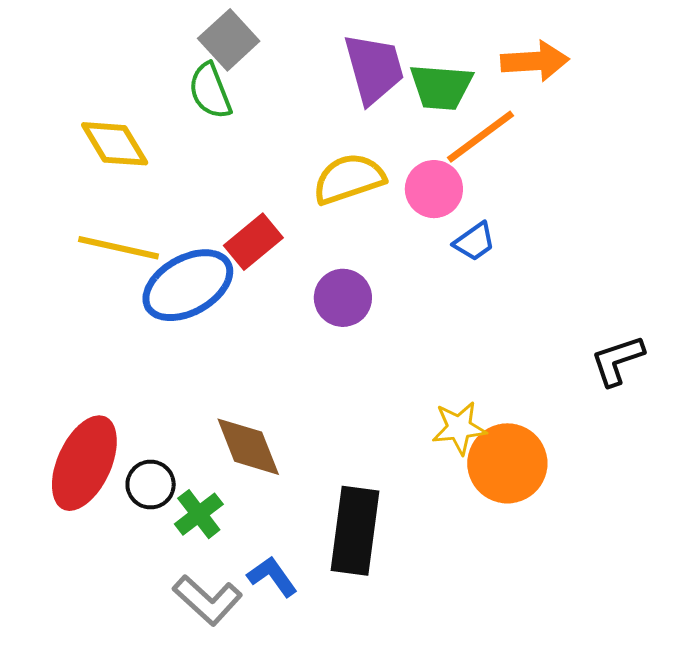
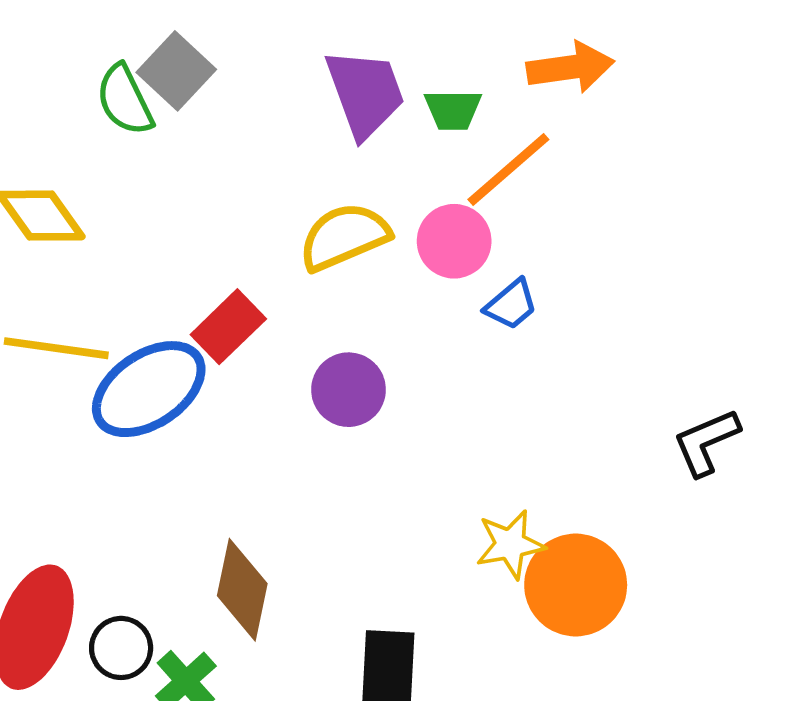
green trapezoid: (441, 87) -> (453, 110), size x0.7
green semicircle: (210, 91) -> (125, 100), moved
brown diamond: (248, 447) -> (242, 590), turned 38

